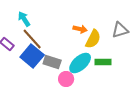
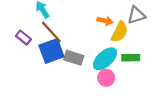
gray triangle: (120, 30) -> (136, 15), moved
blue square: (32, 56) -> (51, 51), turned 30
pink circle: (66, 79) -> (106, 78), moved

